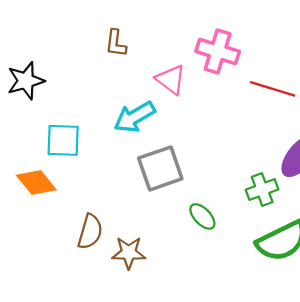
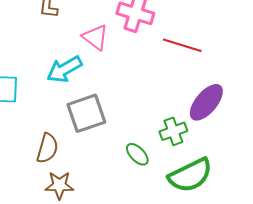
green ellipse: (202, 216) -> (137, 154), moved
brown semicircle: (90, 232) -> (47, 148), moved

